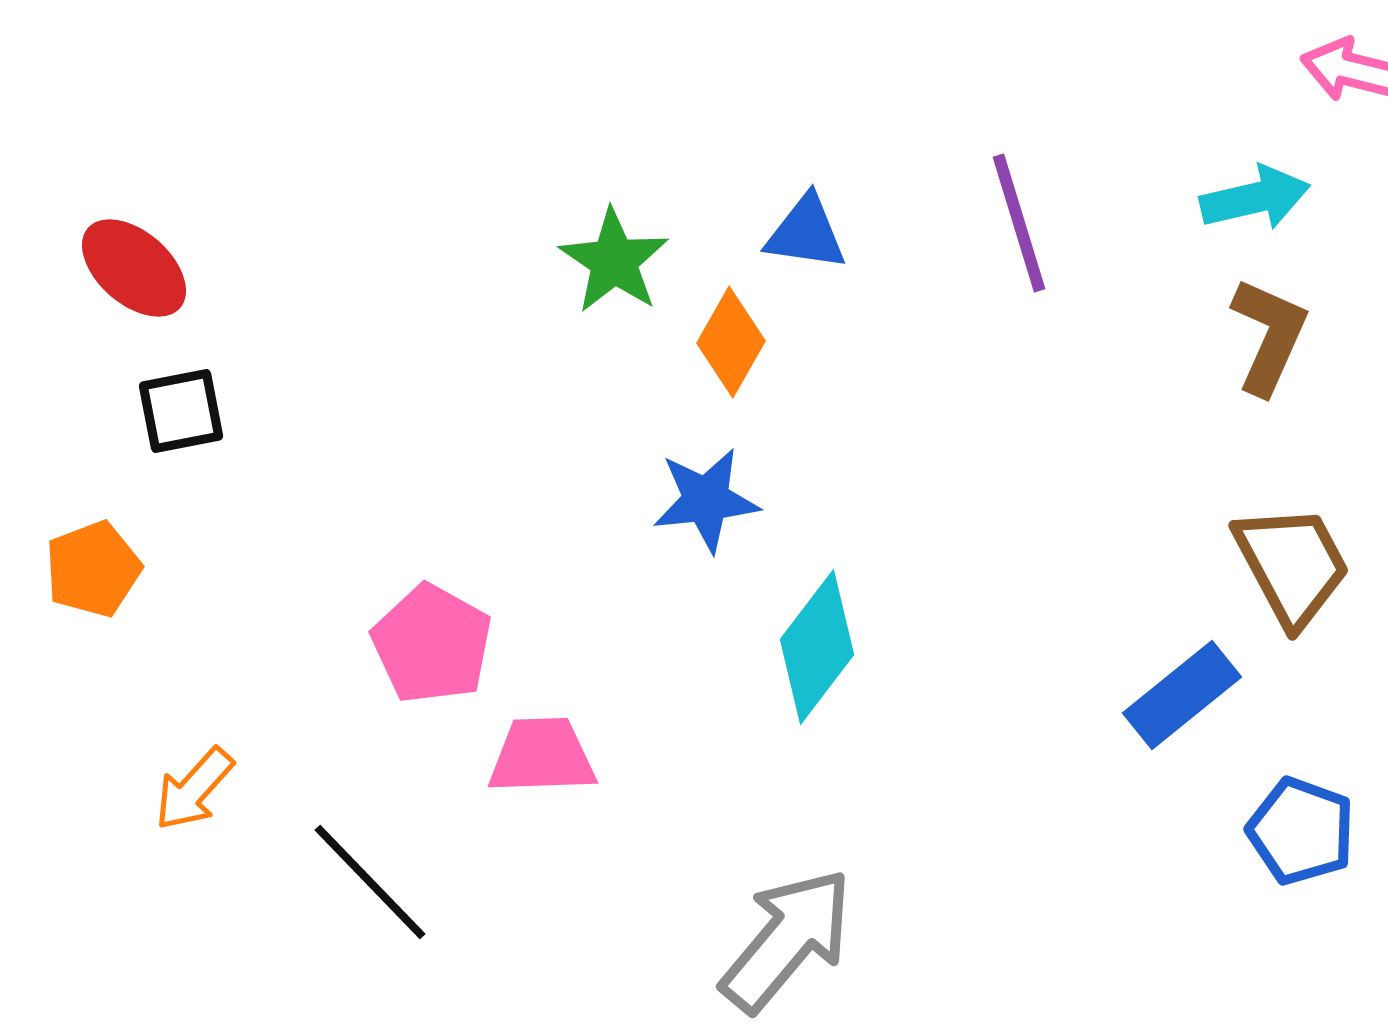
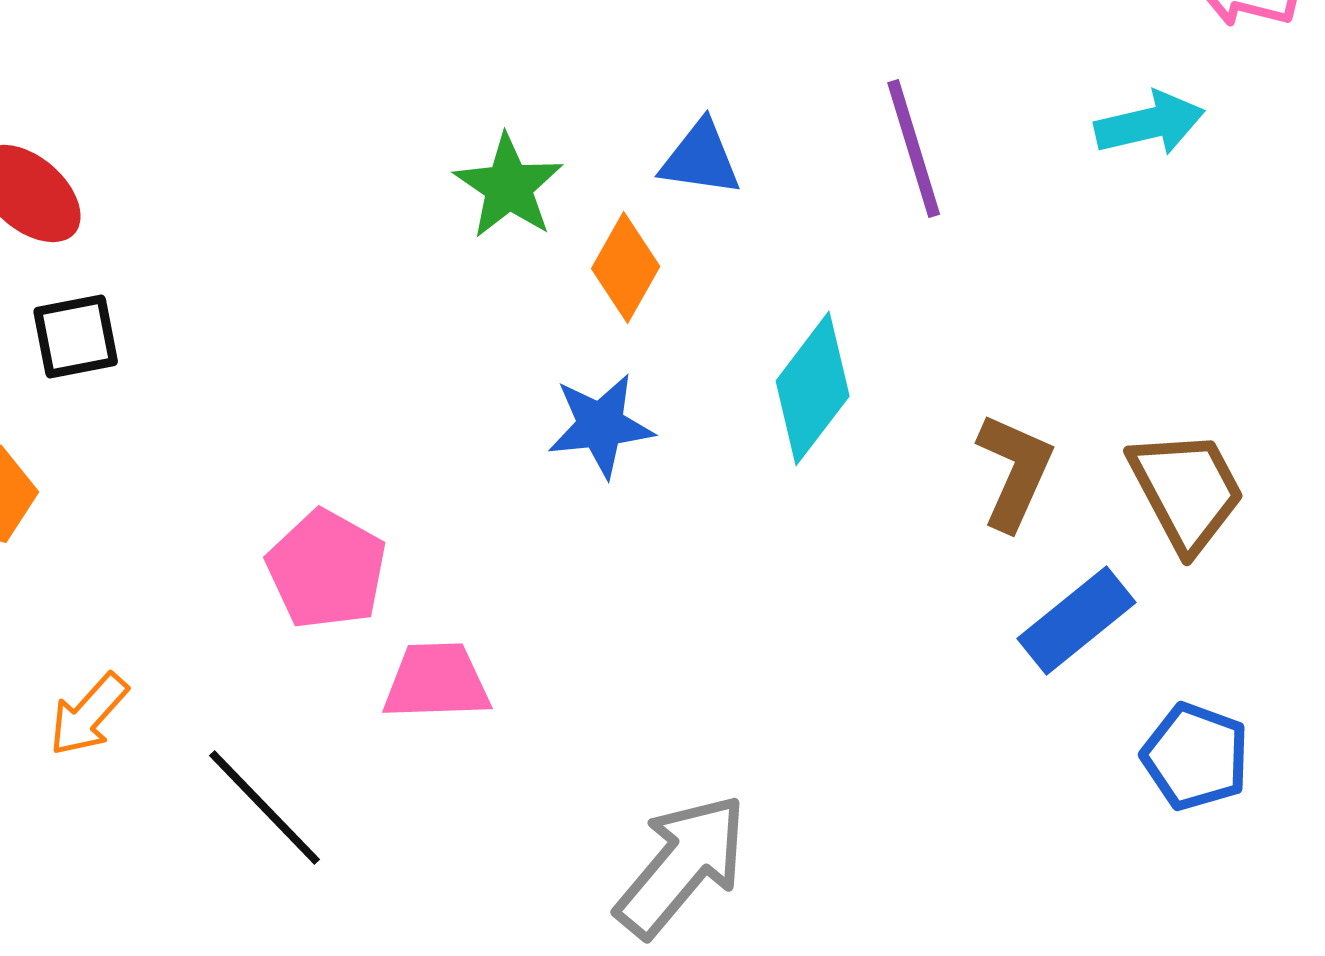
brown L-shape: (1269, 336) -> (1015, 471), moved
cyan diamond: (817, 647) -> (813, 388), moved

